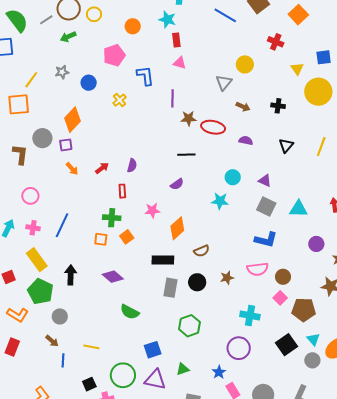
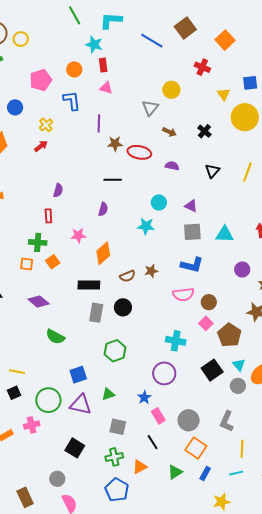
orange circle: (133, 26) -> (74, 69), moved
black cross: (278, 106) -> (204, 131), turned 32
red arrow: (102, 168) -> (41, 146), moved
purple semicircle: (177, 184) -> (103, 209), turned -40
gray square: (266, 207) -> (192, 232), turned -30
brown star: (227, 278) -> (151, 271), moved
brown pentagon: (304, 310) -> (229, 335), turned 30
black square: (89, 384) -> (14, 393), moved

